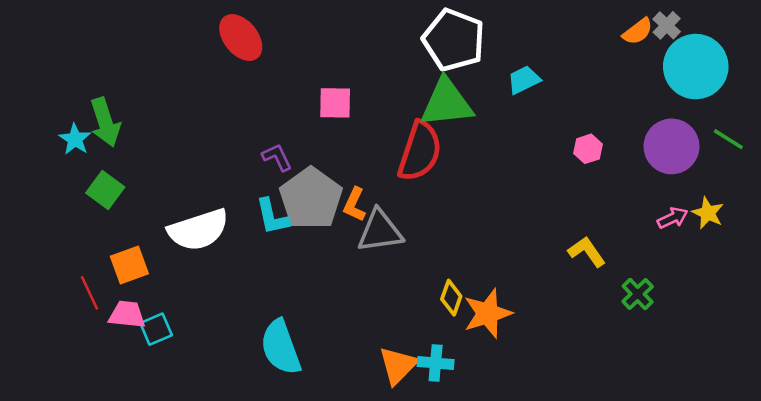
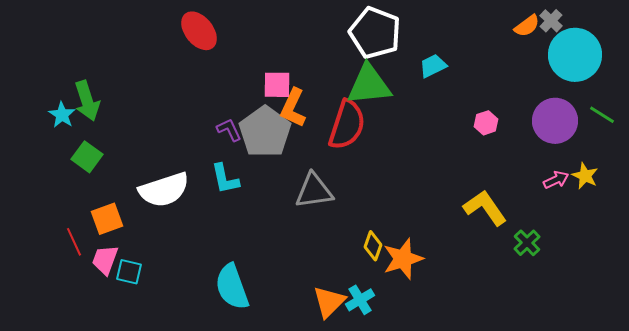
gray pentagon: (311, 198) -> (265, 132), moved
orange L-shape: (354, 204) -> (293, 108), moved, size x1.4
yellow L-shape: (587, 252) -> (485, 208), size x1.4
pink trapezoid: (127, 315) -> (105, 260), turned -76
cyan square: (156, 329) -> (129, 272), turned 36
cyan cross: (436, 363) -> (360, 300), turned -36

